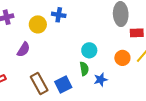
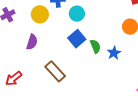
cyan circle: (89, 50) -> (77, 14), moved
blue square: (63, 84) -> (77, 39), moved

